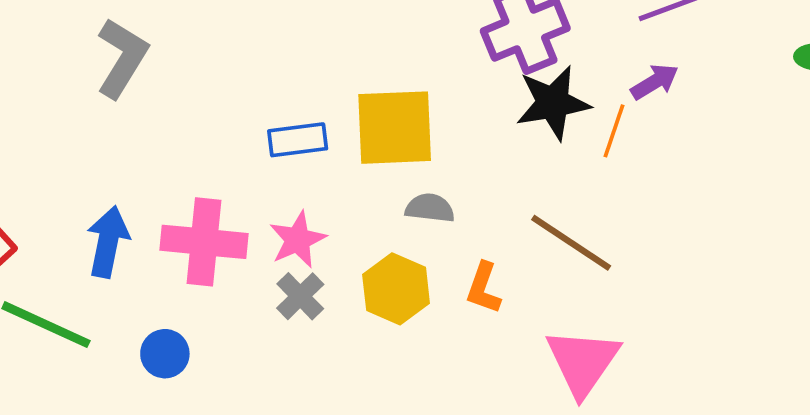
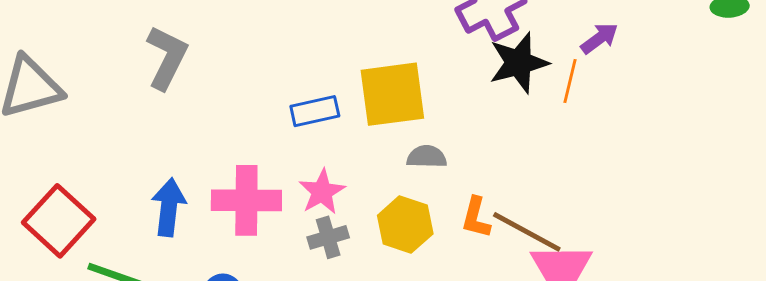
brown line: (571, 243) -> (527, 232), moved
gray cross: (300, 296) -> (328, 237), turned 33

